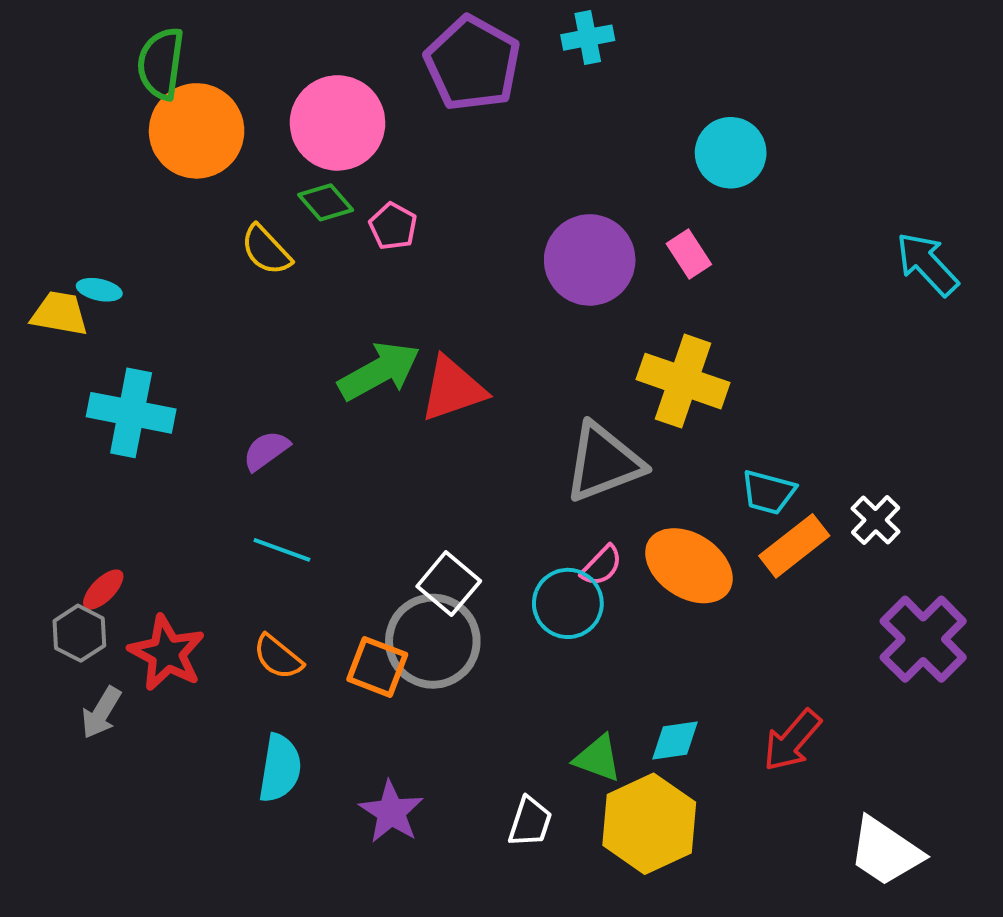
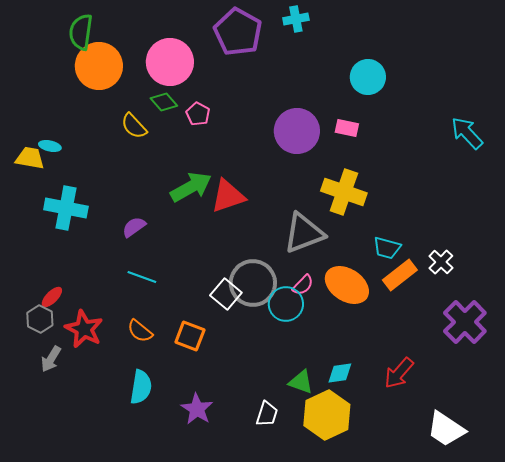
pink rectangle: (689, 254) -> (347, 128), turned -45
gray circle: (433, 641) -> (253, 283), moved

